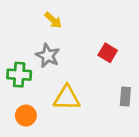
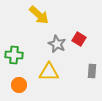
yellow arrow: (53, 20) -> (39, 15), size x1.5
gray star: (48, 56) -> (57, 44), moved

